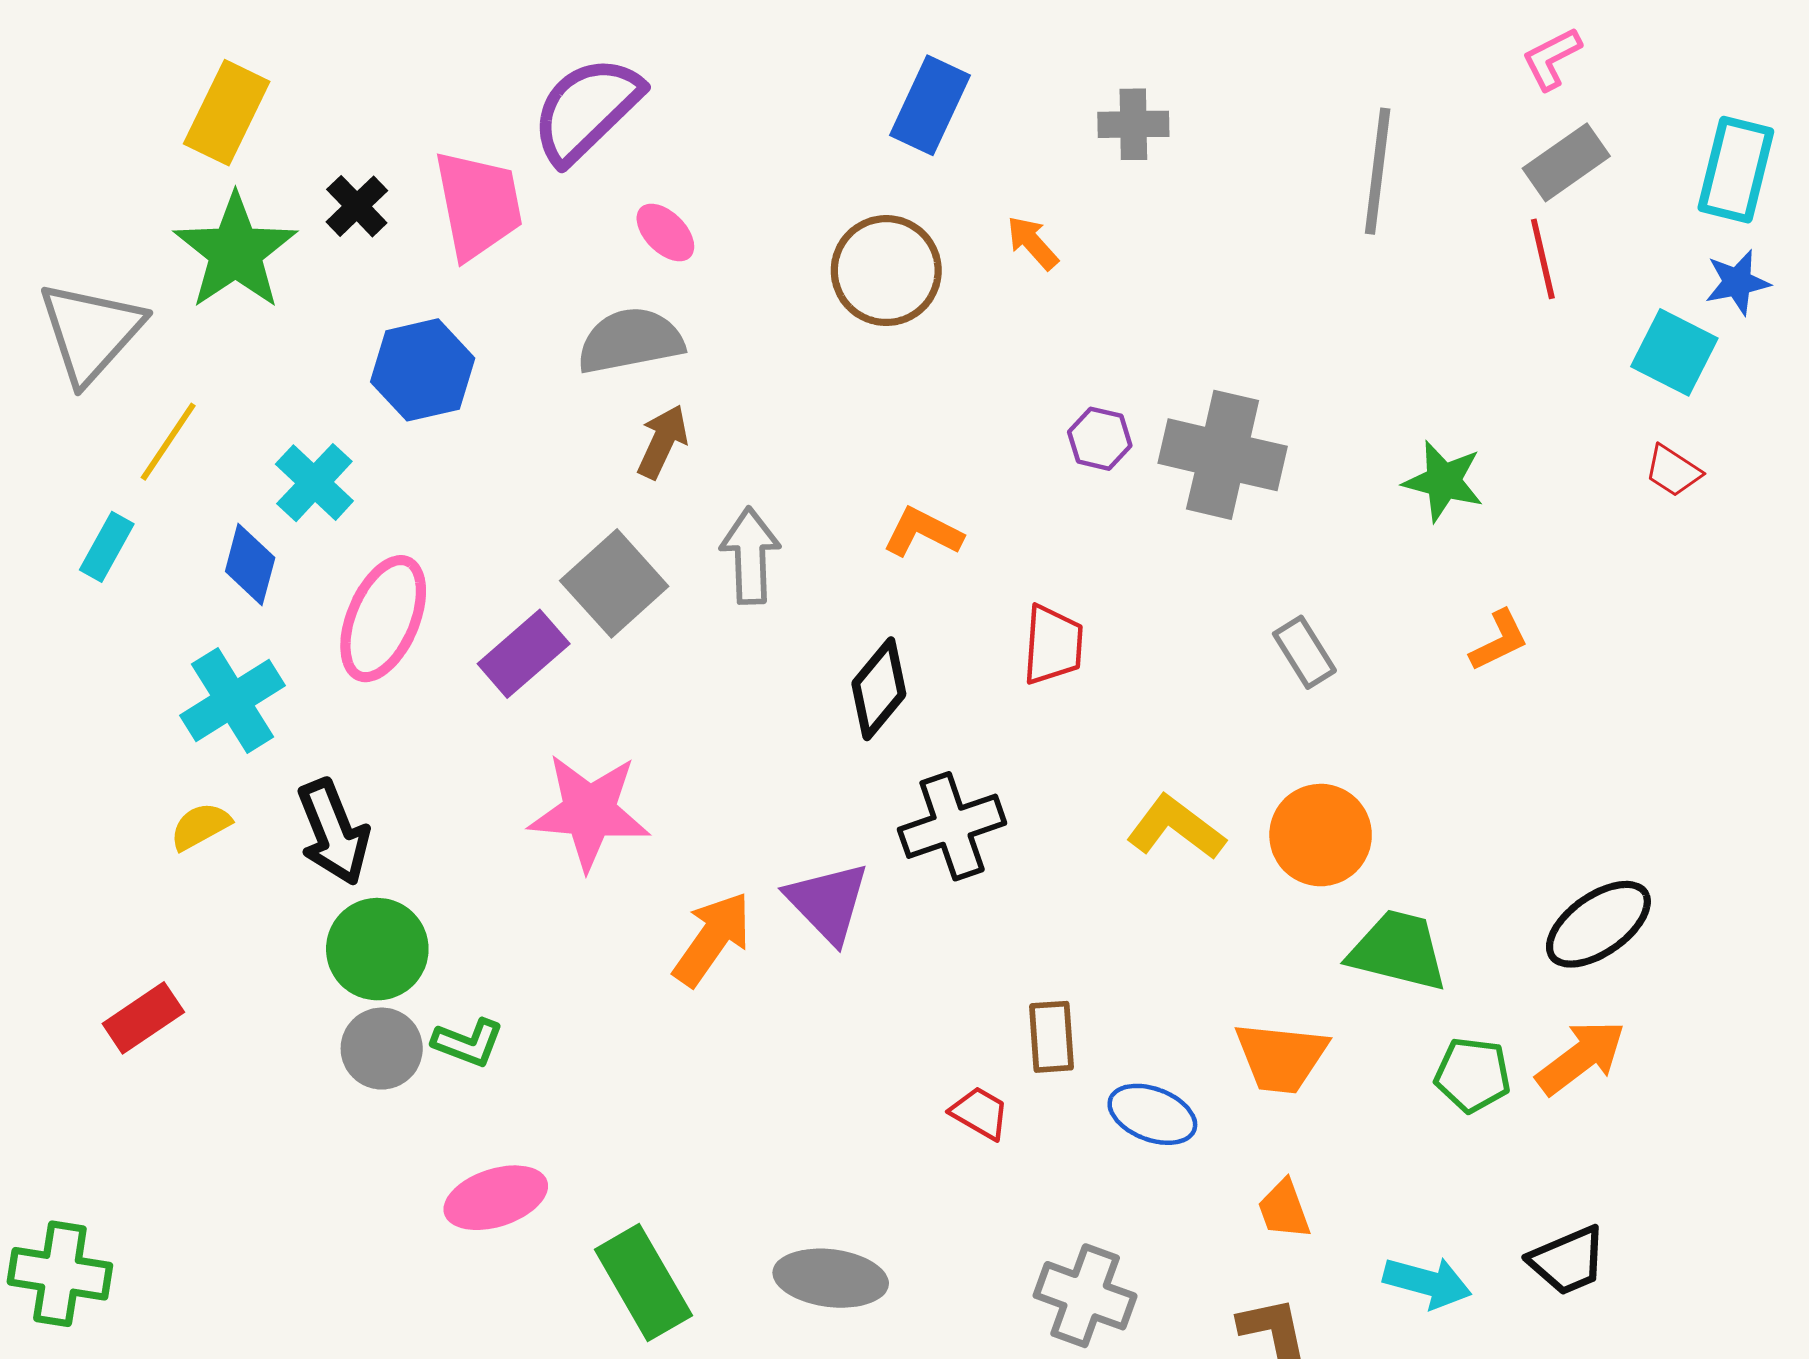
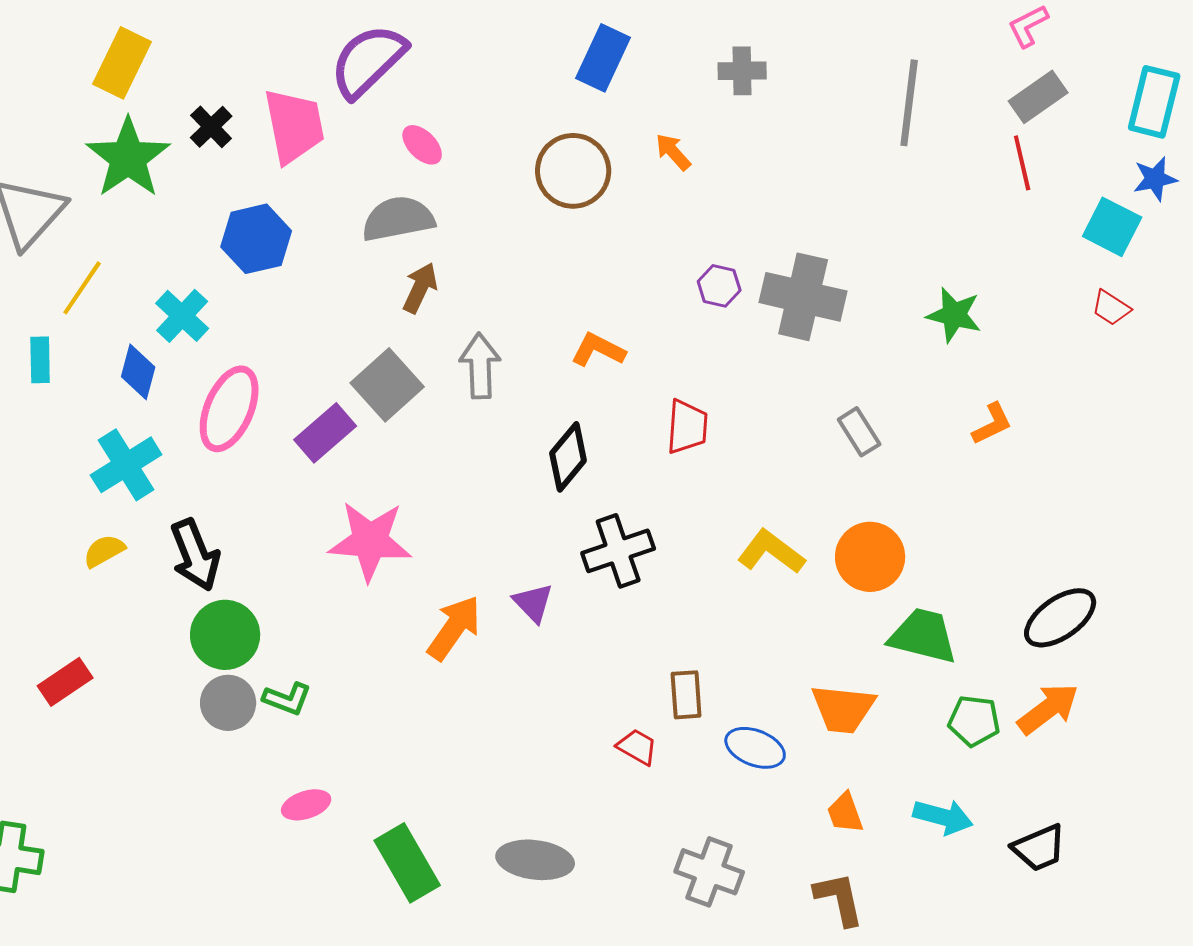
cyan rectangle: (107, 547) -> (40, 360), turned -30
purple triangle: (828, 902) -> (533, 603), size x0.7
pink ellipse: (496, 1198) -> (306, 805), size x0.7
cyan arrow: (1427, 1283) -> (943, 817), moved

